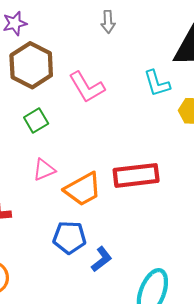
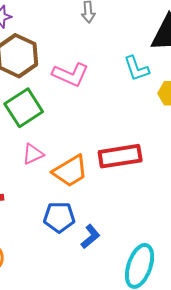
pink L-shape: (87, 87) -> (70, 75), turned -33
green square: (36, 120) -> (24, 108), size x1.6

